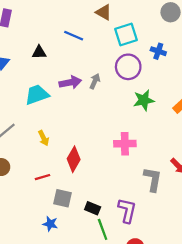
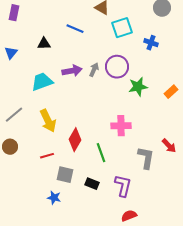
purple circle: (128, 67) -> (117, 67), moved
yellow arrow: (44, 138) -> (48, 121), size x1.6
green line: (103, 229) -> (101, 153), moved

